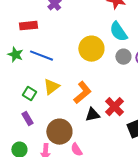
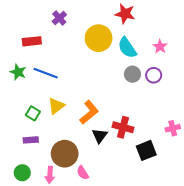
yellow circle: (91, 49) -> (99, 38), moved
red cross: (114, 107) -> (123, 127), turned -30
black triangle: (92, 115) -> (100, 136), turned -42
purple rectangle: (27, 119) -> (31, 140), turned -64

